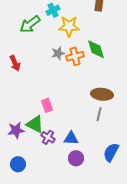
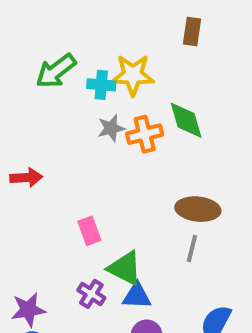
cyan cross: (53, 10) -> (101, 85), moved, turned 32
red arrow: (15, 63) -> (26, 178), moved, turned -70
green triangle: (35, 124) -> (125, 268), moved
purple star: (16, 130) -> (28, 310), moved

